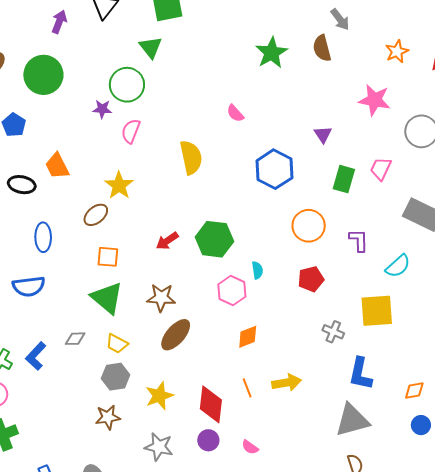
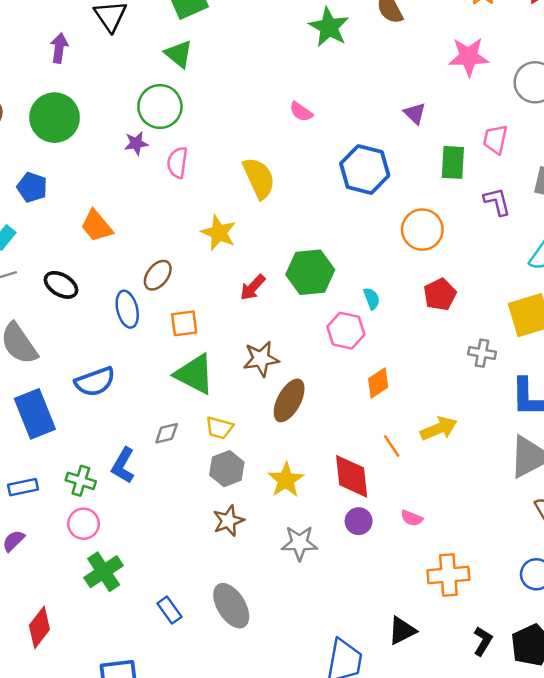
black ellipse: (22, 185) -> (61, 285), moved, turned 32
yellow star: (119, 185) -> (219, 233), moved
blue ellipse: (43, 237) -> (127, 309), moved
purple L-shape: (359, 240) -> (497, 202), moved

